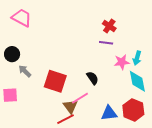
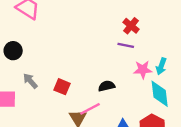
gray arrow: (25, 71) -> (30, 81), moved
black semicircle: (93, 78) -> (107, 86), turned -72
red square: (55, 81) -> (62, 87), size x0.6

